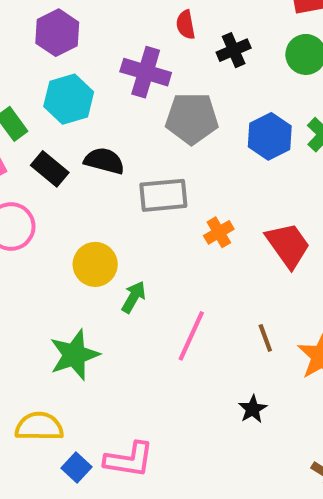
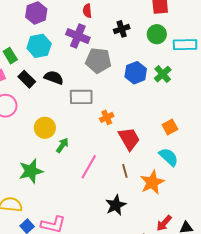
red semicircle: (186, 25) -> (87, 11), moved
red trapezoid: (288, 245) -> (129, 139), moved
black star: (253, 409) -> (116, 205), size x1.5

